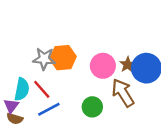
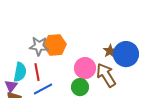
pink circle: (103, 66) -> (85, 68), moved
red line: (42, 89) -> (37, 72), turned 30

